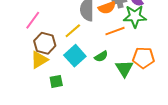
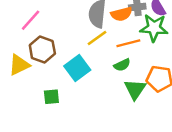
yellow line: (73, 31) -> (97, 38), moved
green semicircle: (101, 56) -> (122, 65), moved
yellow triangle: (39, 60) -> (19, 65), moved

